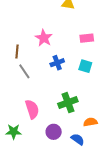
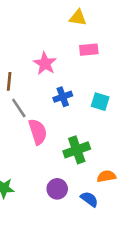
pink rectangle: (87, 38) -> (89, 50), moved
pink semicircle: (32, 109) -> (38, 132), moved

